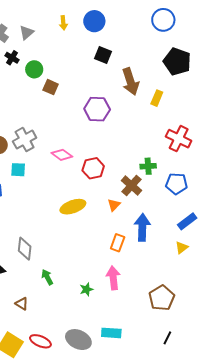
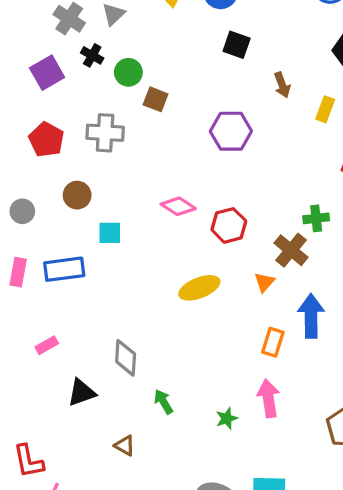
brown arrow: (130, 82) -> (282, 85), size x0.6
gray cross: (25, 140) -> (105, 133), moved, turned 35

